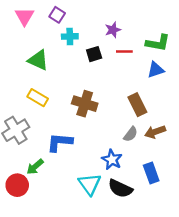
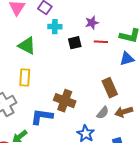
yellow rectangle: (38, 98) -> (25, 78), turned 60
brown cross: (85, 104) -> (65, 101), moved

